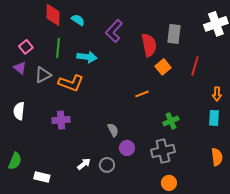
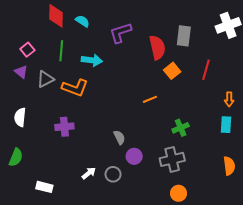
purple L-shape: (114, 31) -> (120, 33), turned 30
green semicircle: (15, 161) -> (16, 157), moved

